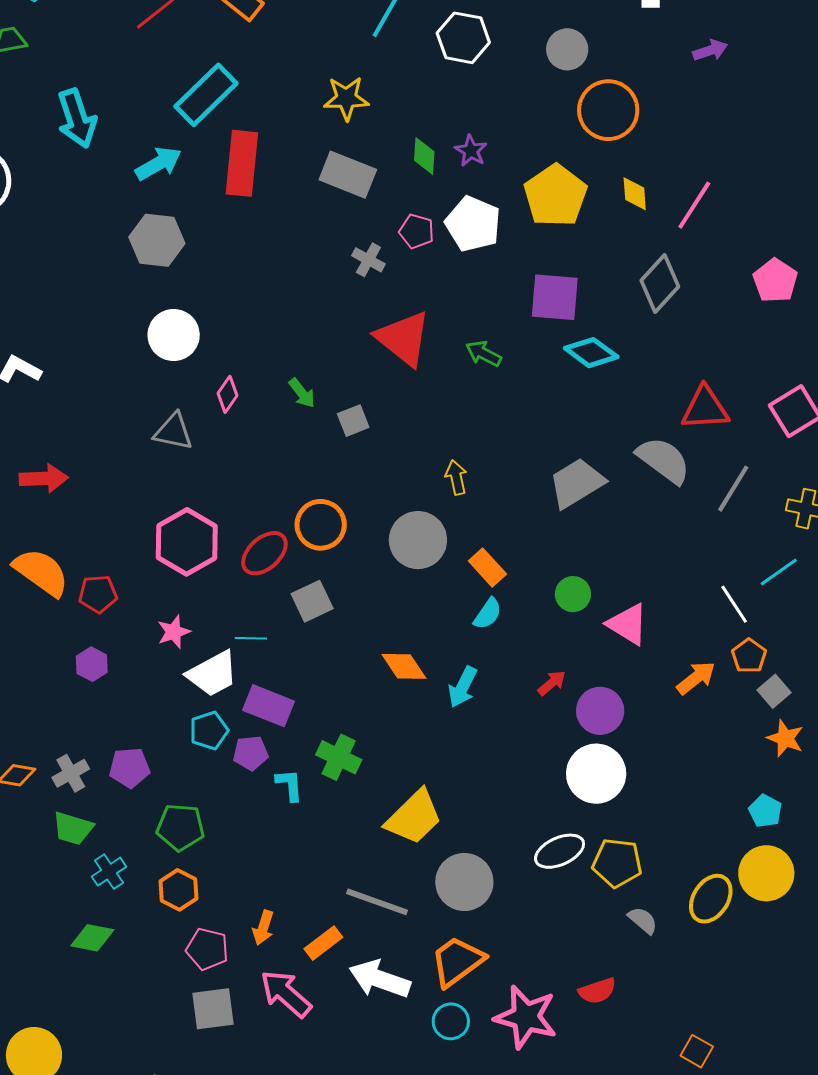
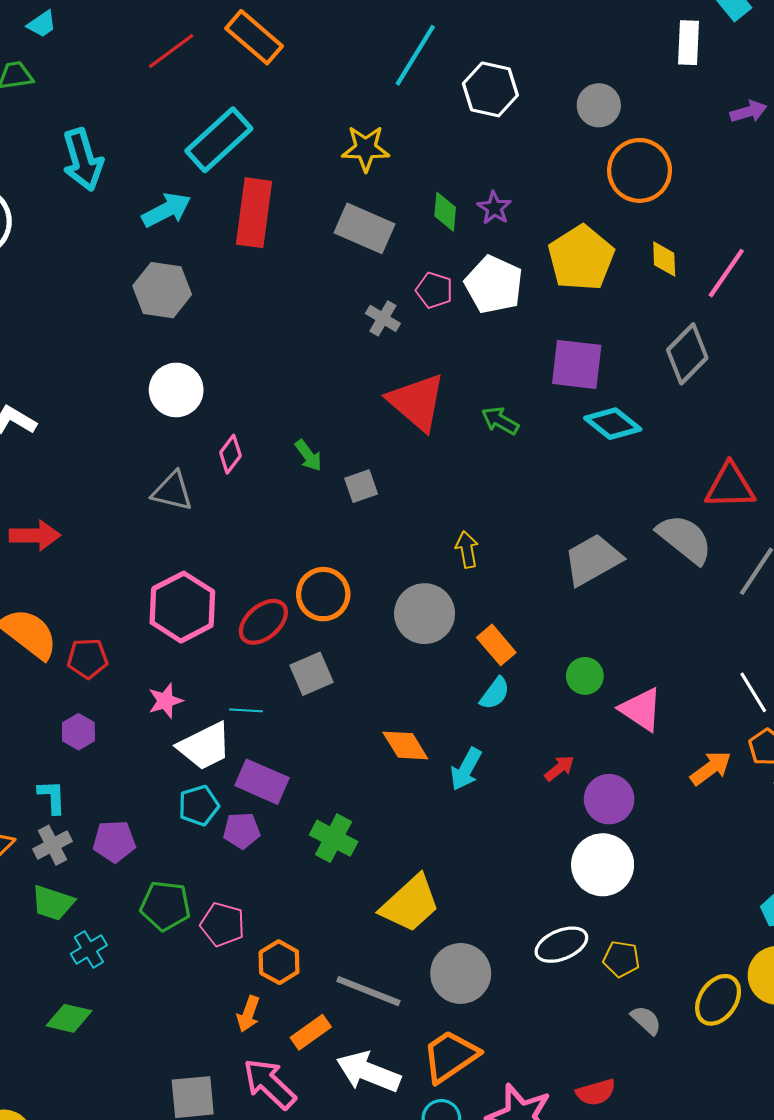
cyan L-shape: (289, 785) -> (52, 797), moved
yellow pentagon: (617, 863) -> (621, 959), size x0.7
orange hexagon: (178, 890) -> (279, 962), moved
pink pentagon: (207, 949) -> (223, 924), moved

